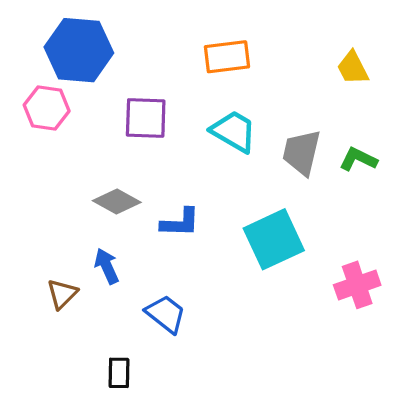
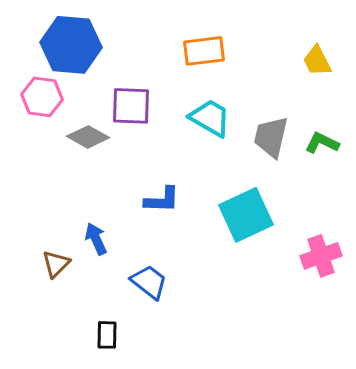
gray diamond: (117, 201) -> (88, 137), moved

